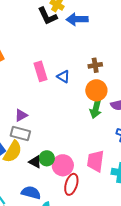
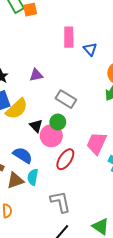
gray rectangle: (20, 133) -> (66, 99), moved
green circle: (47, 158) -> (58, 122), moved
pink circle: (63, 165) -> (51, 136), moved

